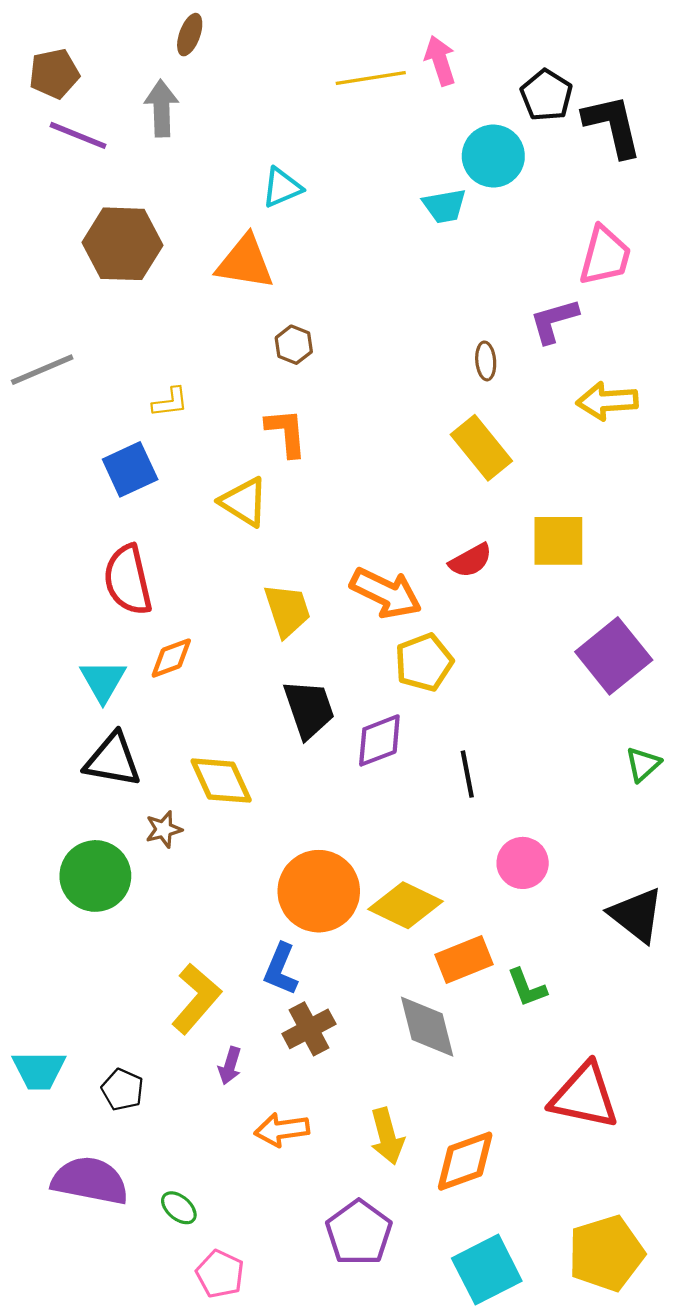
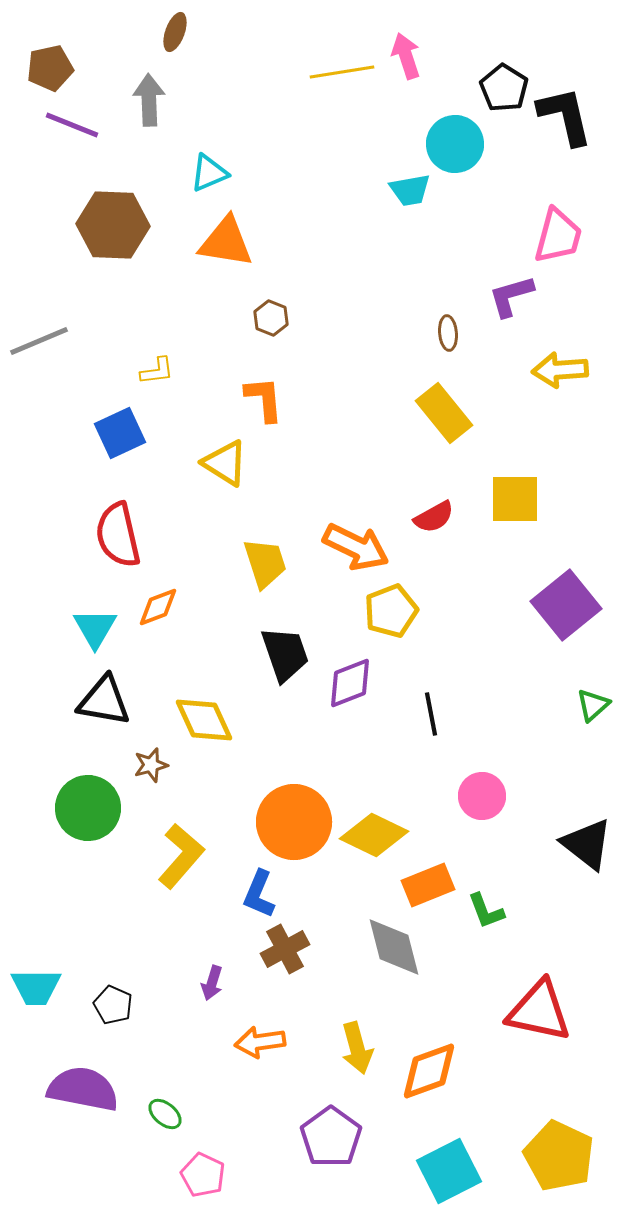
cyan triangle: (282, 187) -> (209, 173), moved
yellow L-shape: (196, 999) -> (181, 856), moved
yellow pentagon: (606, 1253) -> (559, 1156), turned -30

